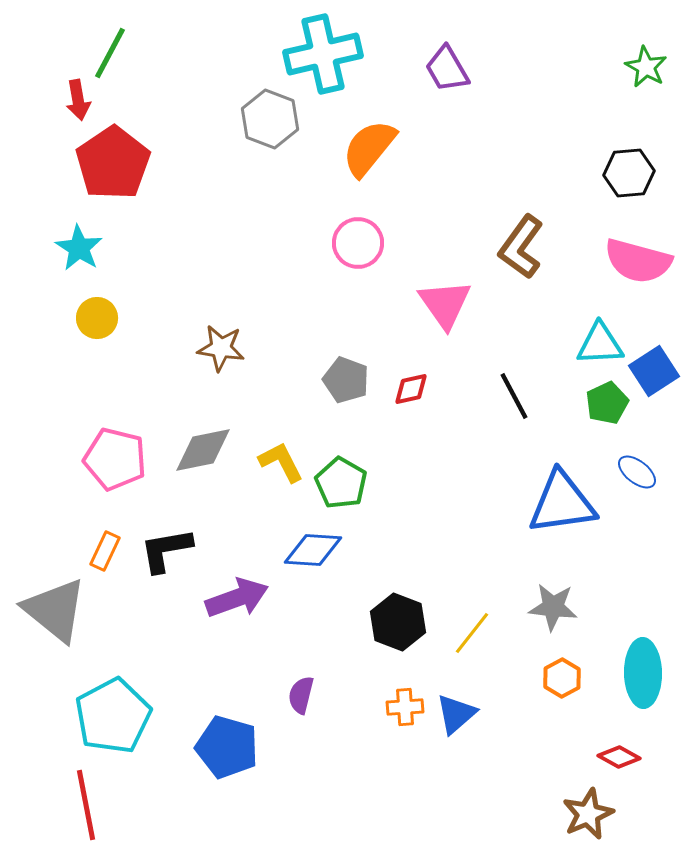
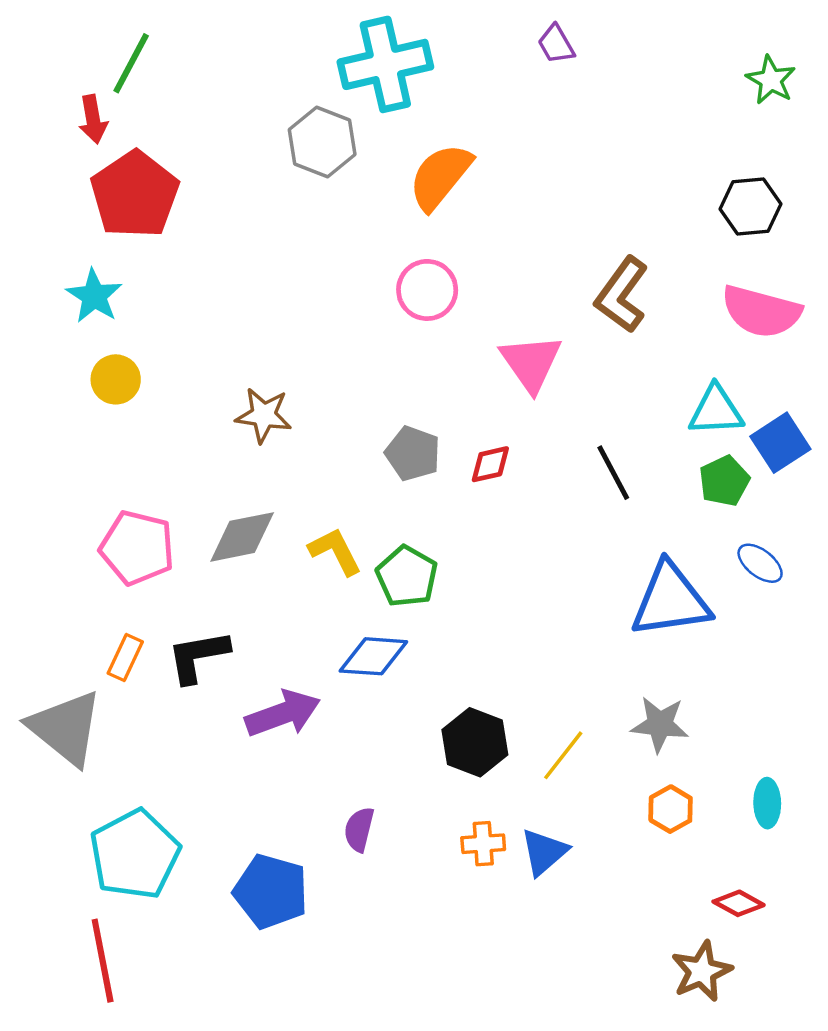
purple trapezoid: (447, 69) -> (556, 44), moved, size x0.7
cyan ellipse: (643, 673) -> (767, 803), size x0.6

